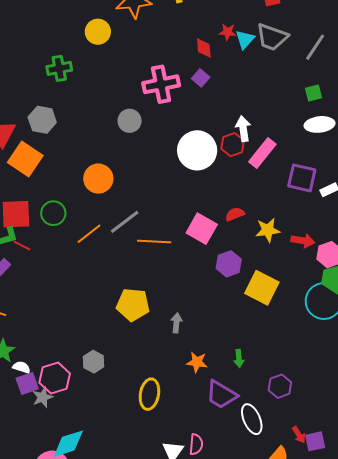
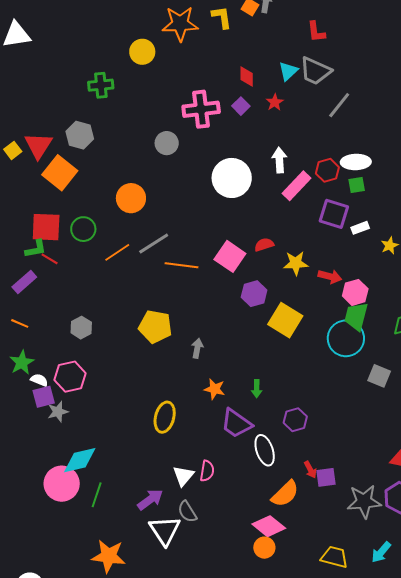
red star: (228, 32) -> (275, 102), moved, turned 30
gray line: (315, 47) -> (339, 105), moved
green square: (313, 93) -> (357, 185), moved
red hexagon: (233, 145) -> (327, 170), moved
gray hexagon: (94, 362) -> (81, 328), moved
pink hexagon: (55, 378) -> (70, 377), moved

